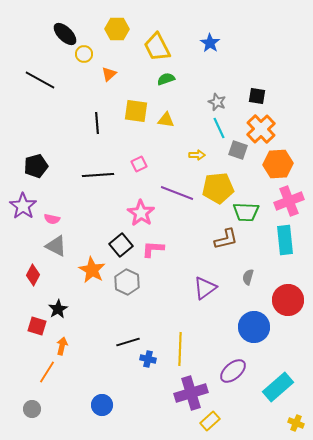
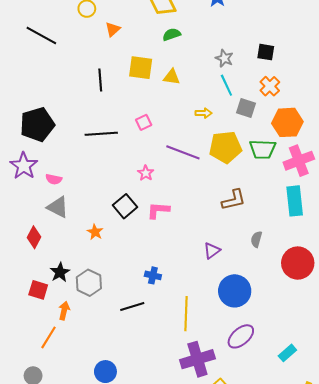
orange cross: (261, 129) -> (270, 86), size x0.7
black pentagon: (36, 166) -> (37, 124), size x1.4
green trapezoid: (246, 212) -> (263, 149), moved
pink star: (141, 213) -> (146, 173), size x0.6
orange star: (92, 270) -> (95, 232), size x0.6
gray hexagon: (127, 282) -> (89, 283), moved
purple triangle: (205, 288) -> (212, 251), size x0.7
blue circle: (254, 327) -> (235, 291), moved
blue cross: (148, 359) -> (153, 275), moved
cyan rectangle: (278, 387) -> (287, 353), size x0.6

